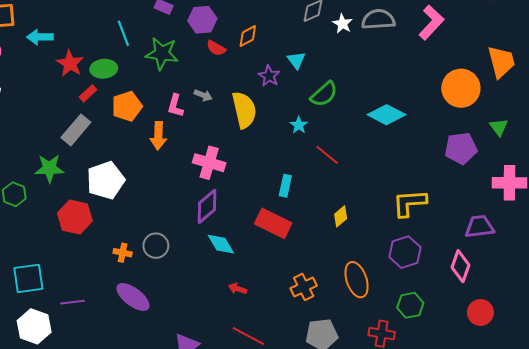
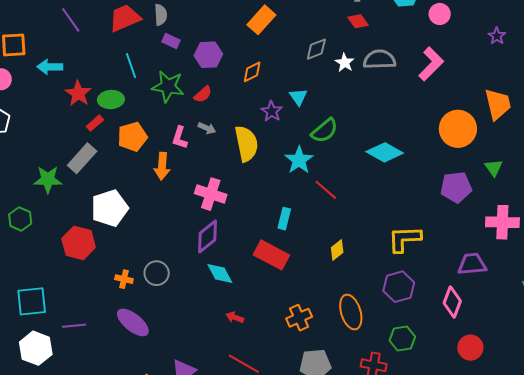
red semicircle: (216, 48) -> (203, 94), moved, turned -72
cyan star: (299, 125) -> (299, 160), size x1.6
green star: (49, 168) -> (48, 179), moved

